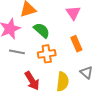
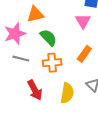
orange rectangle: (76, 44) -> (84, 54), turned 56

